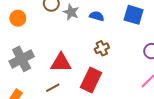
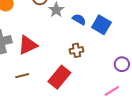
blue square: (134, 15) -> (101, 25), moved
red triangle: (61, 63) -> (28, 45), moved, turned -40

